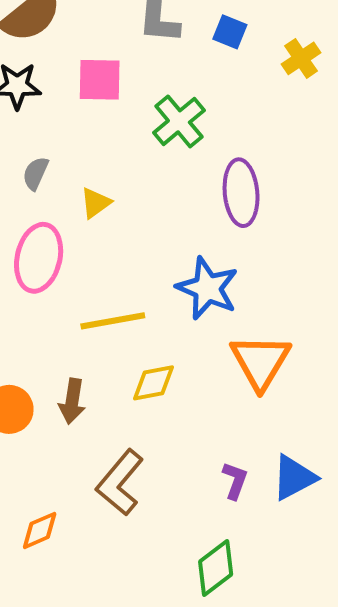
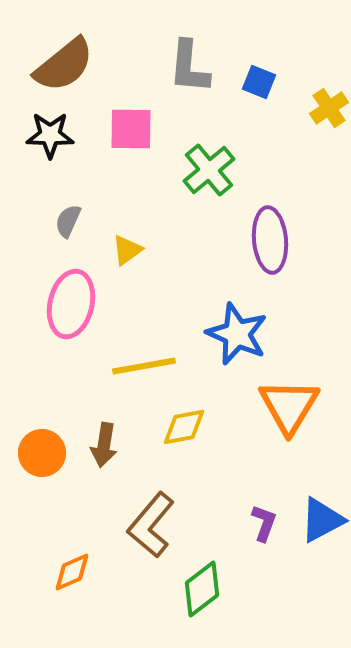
green diamond: (216, 568) -> (202, 589), moved

